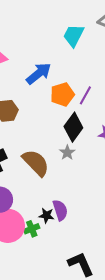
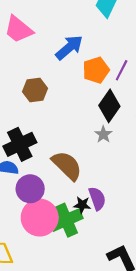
brown semicircle: (36, 163) -> (67, 166), moved
green cross: (32, 229) -> (66, 220), size x1.8

